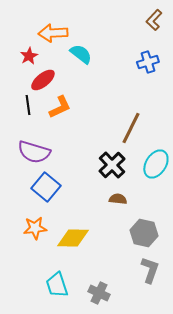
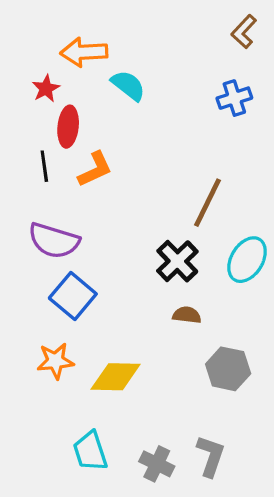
red ellipse: (43, 80) -> (68, 127), turned -45
gray L-shape: (150, 270) -> (211, 456), moved

